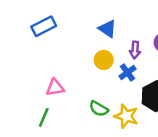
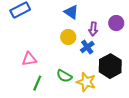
green line: (44, 117) -> (37, 83), moved

